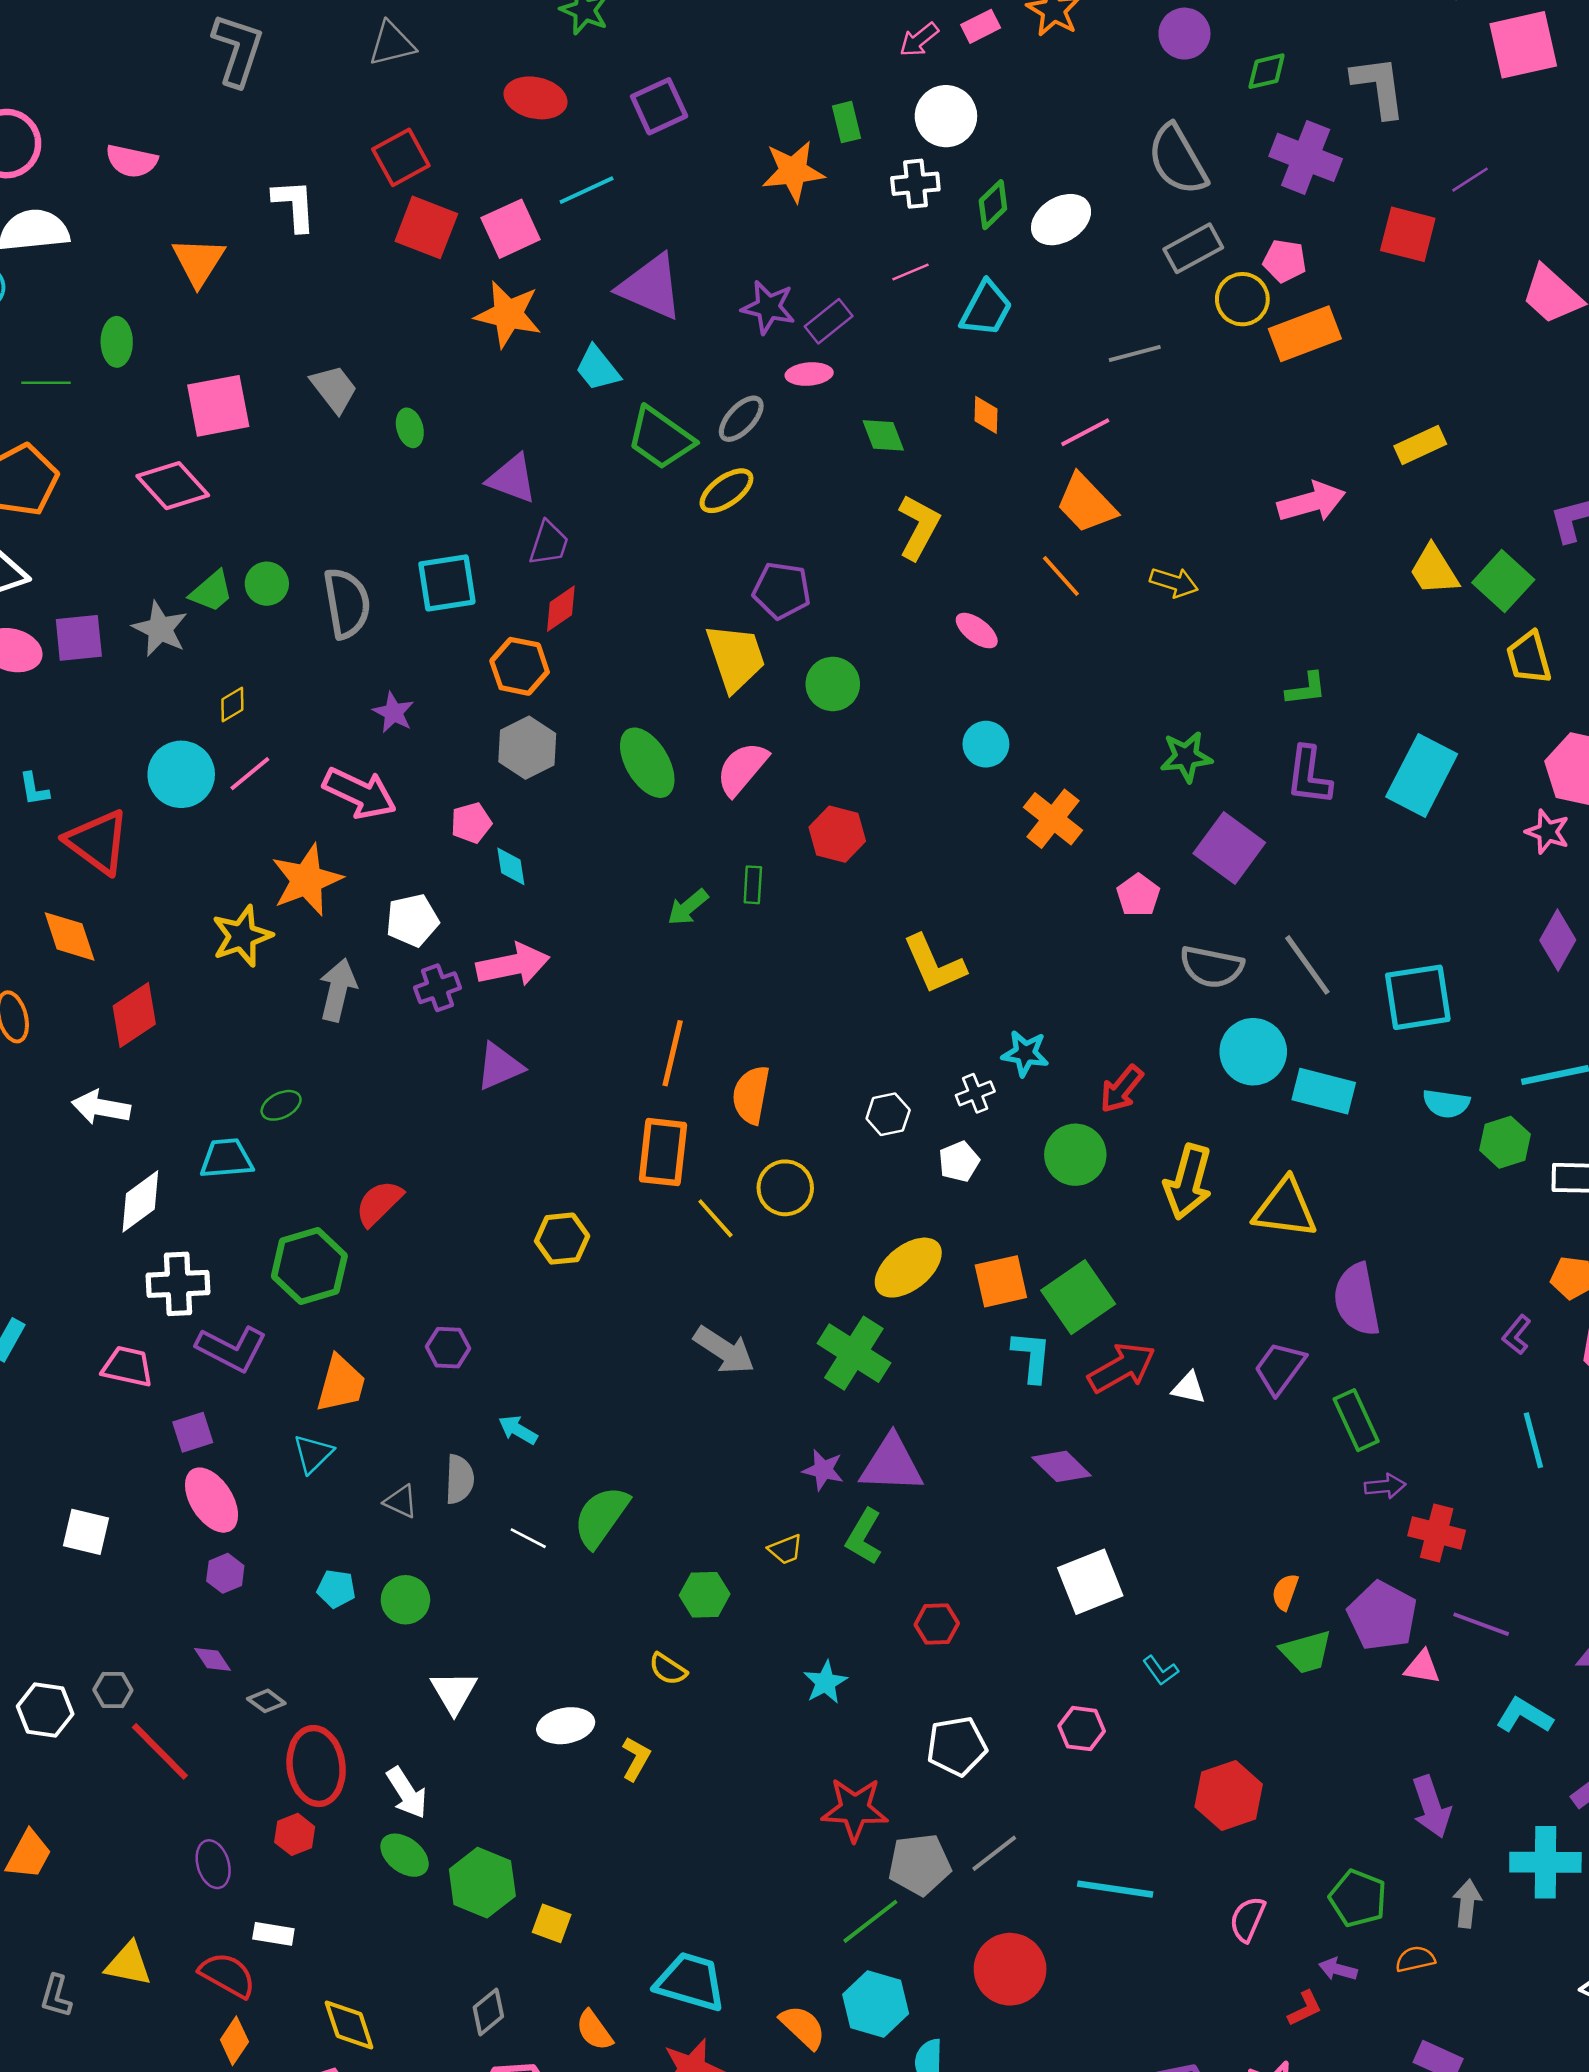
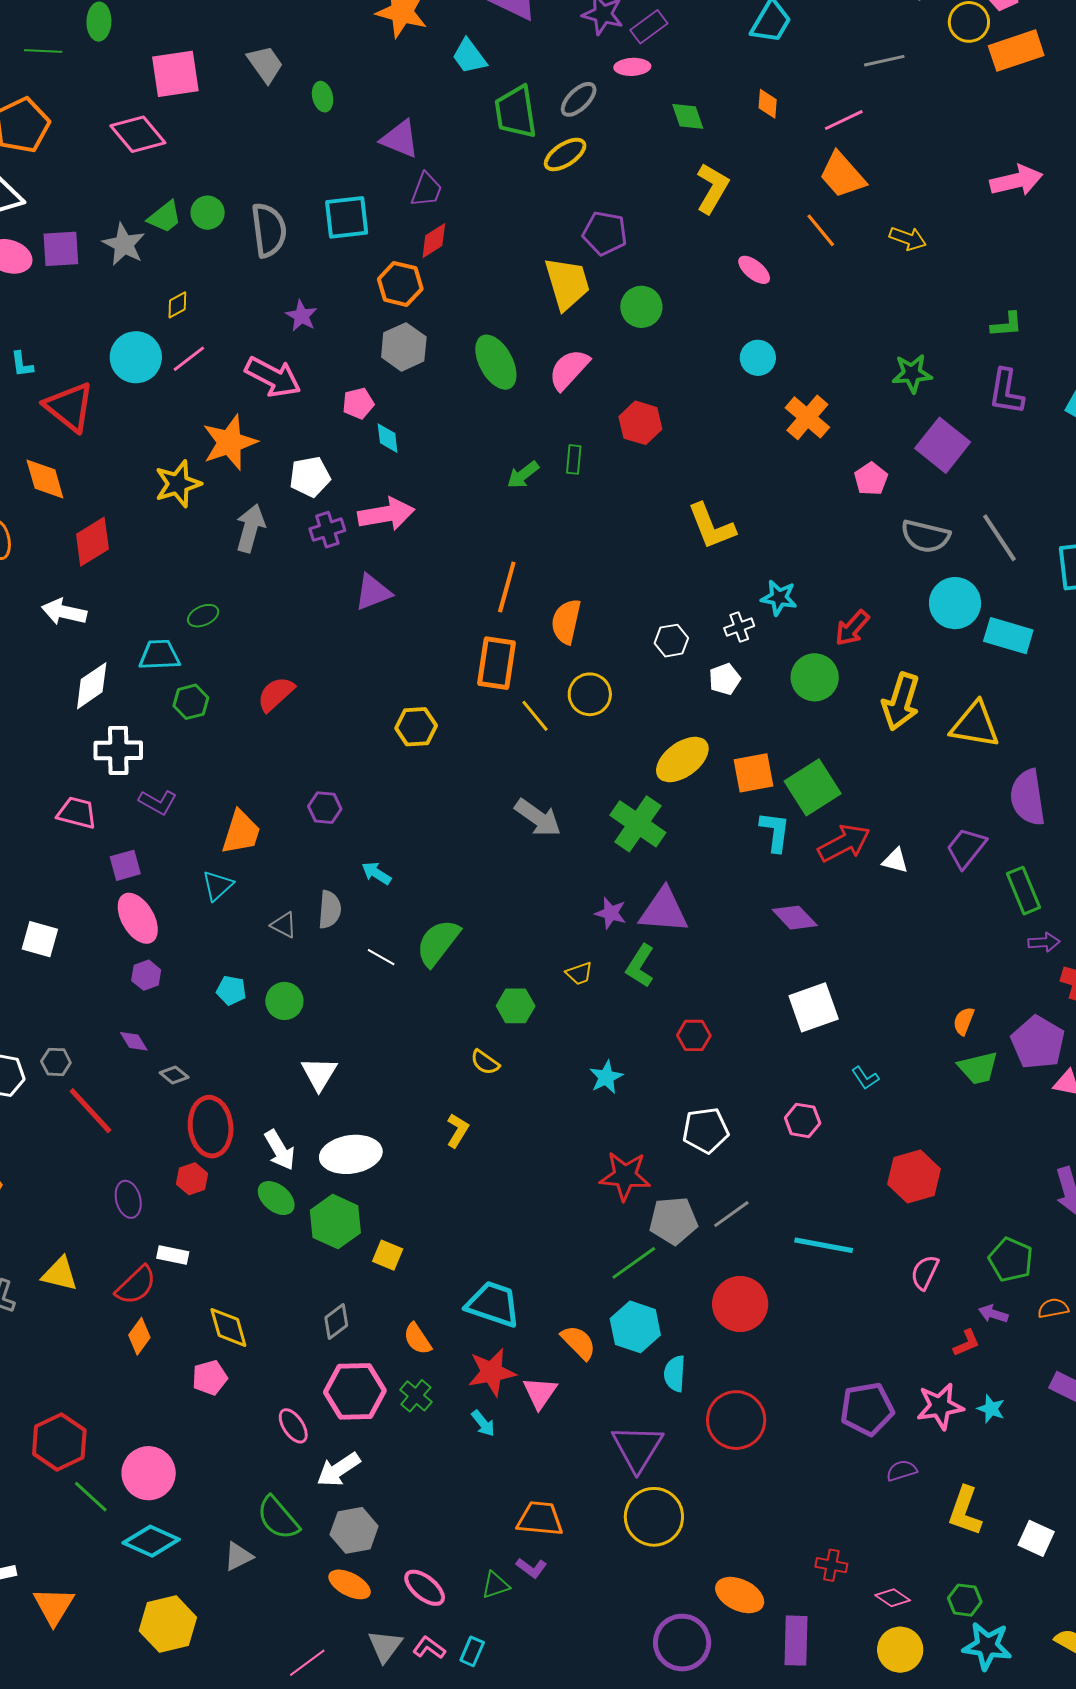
green trapezoid: (660, 438) -> (516, 112), turned 44
green hexagon: (309, 1266) -> (191, 702), moved, size x0.6
purple L-shape: (232, 1349) -> (158, 802), size x0.7
white ellipse: (566, 1726) -> (351, 1154), moved, size x1.4
red semicircle: (227, 1975) -> (136, 1285), turned 105

